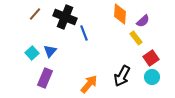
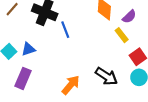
blue triangle: (50, 51) -> (28, 49), turned 32
black arrow: (122, 76) -> (106, 76), turned -85

